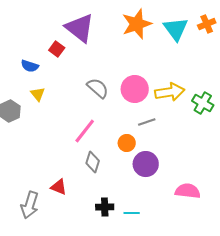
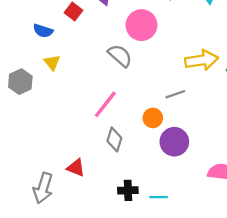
pink circle: (135, 89) -> (141, 25), moved

